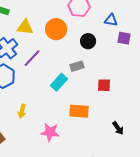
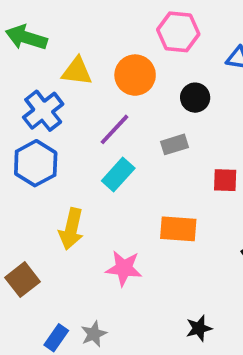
purple line: (32, 58) -> (114, 129), moved
cyan rectangle: (59, 82) -> (118, 174), moved
yellow arrow: (22, 111) -> (71, 229), size x1.5

